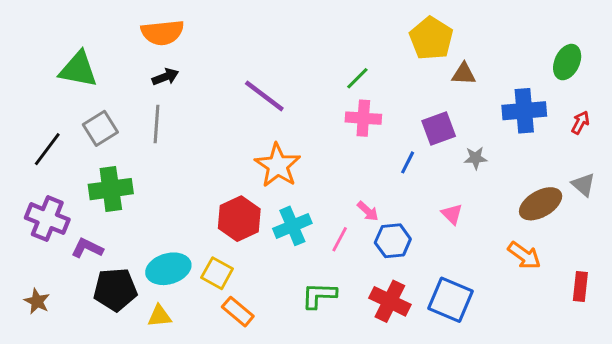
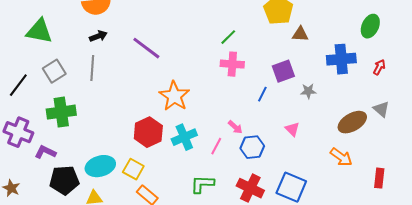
purple line: (264, 96) -> (146, 48), moved

